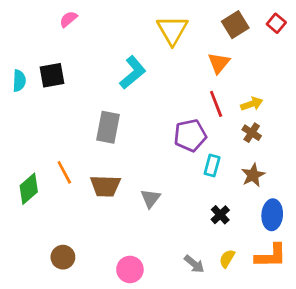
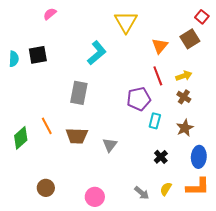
brown square: (235, 25) -> (190, 39), moved

